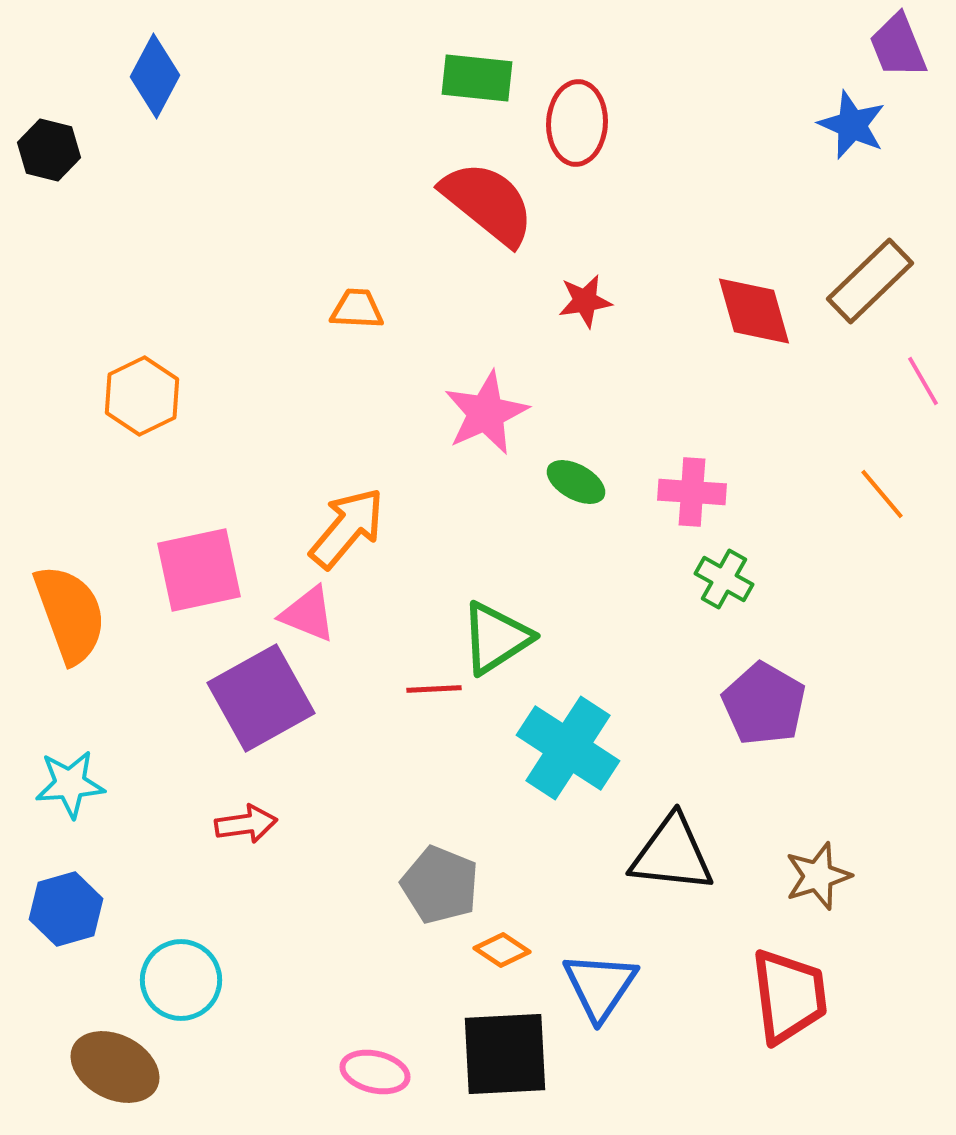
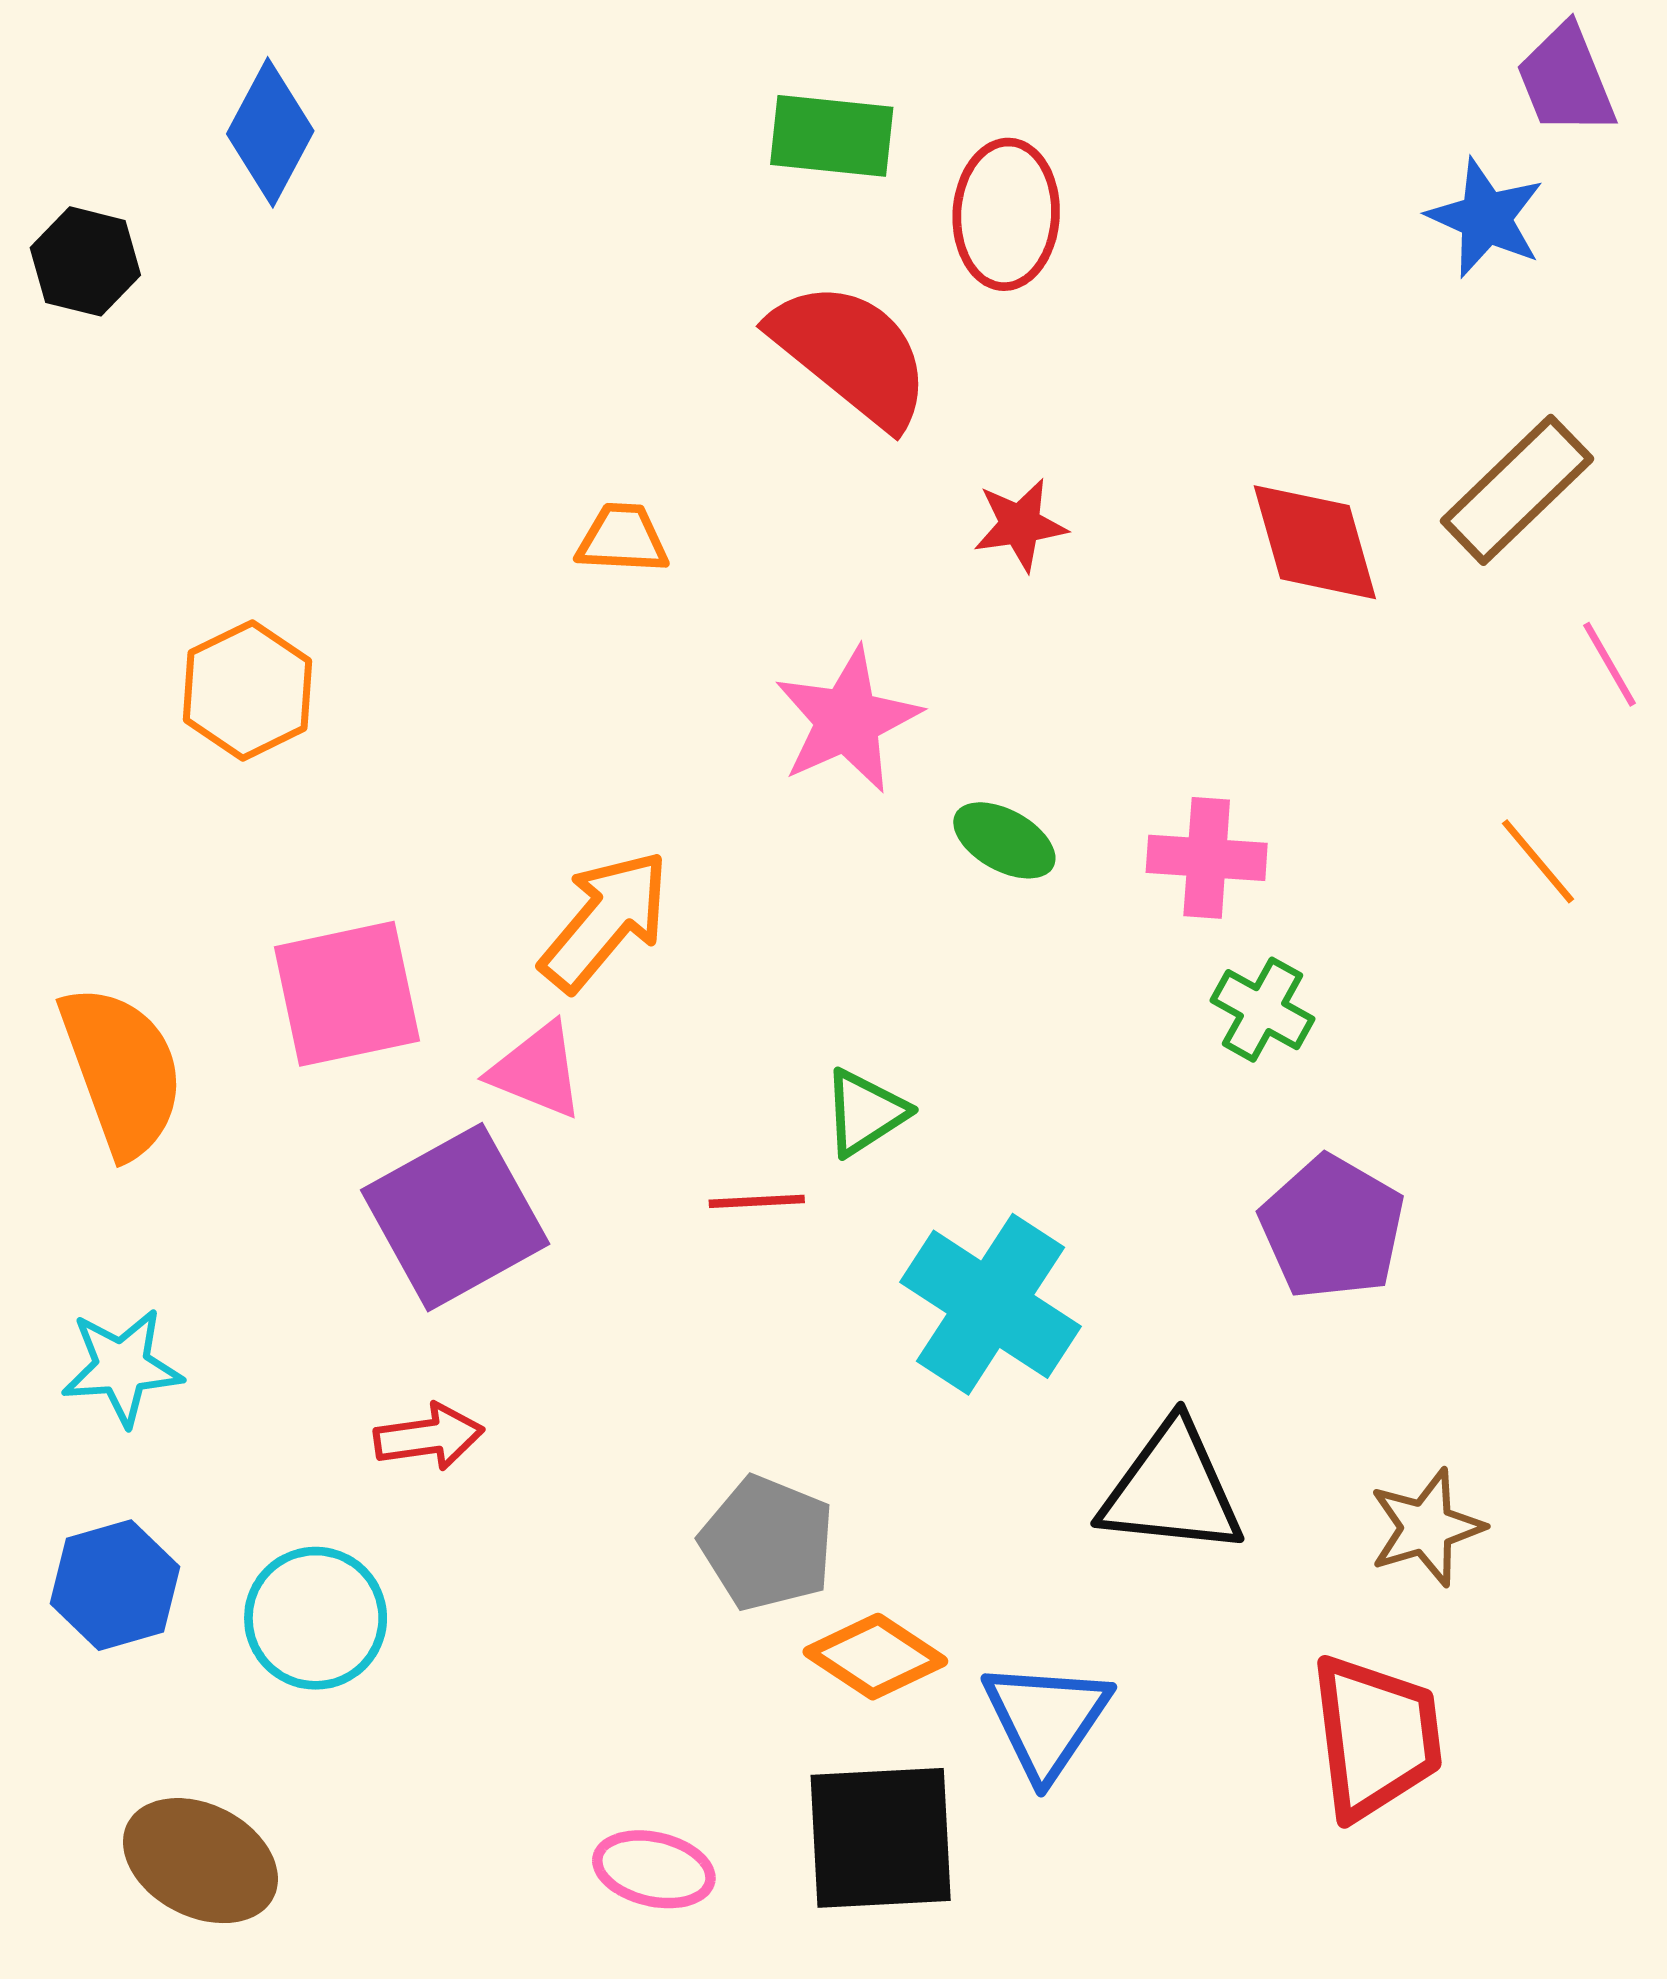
green triangle: (496, 638) -> (865, 1112), size x0.7
orange diamond: (502, 950) -> (875, 1657), size x1.4
cyan circle: (181, 980) -> (316, 1618), moved

